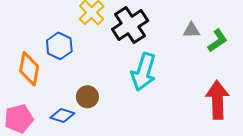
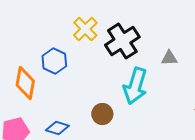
gray triangle: (191, 30) -> (169, 58), moved
brown circle: (87, 97) -> (102, 114), moved

